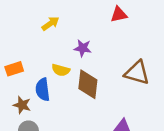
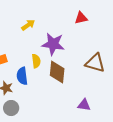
purple star: (83, 48) -> (53, 44), size x1.6
yellow semicircle: (61, 70) -> (36, 61), turned -112

